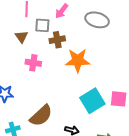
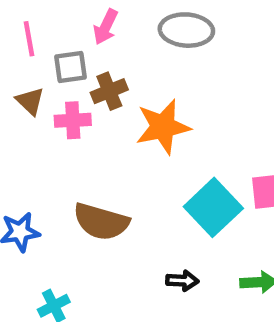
pink cross: (33, 63) -> (73, 120), moved
brown semicircle: (41, 116) -> (101, 222), moved, turned 70

